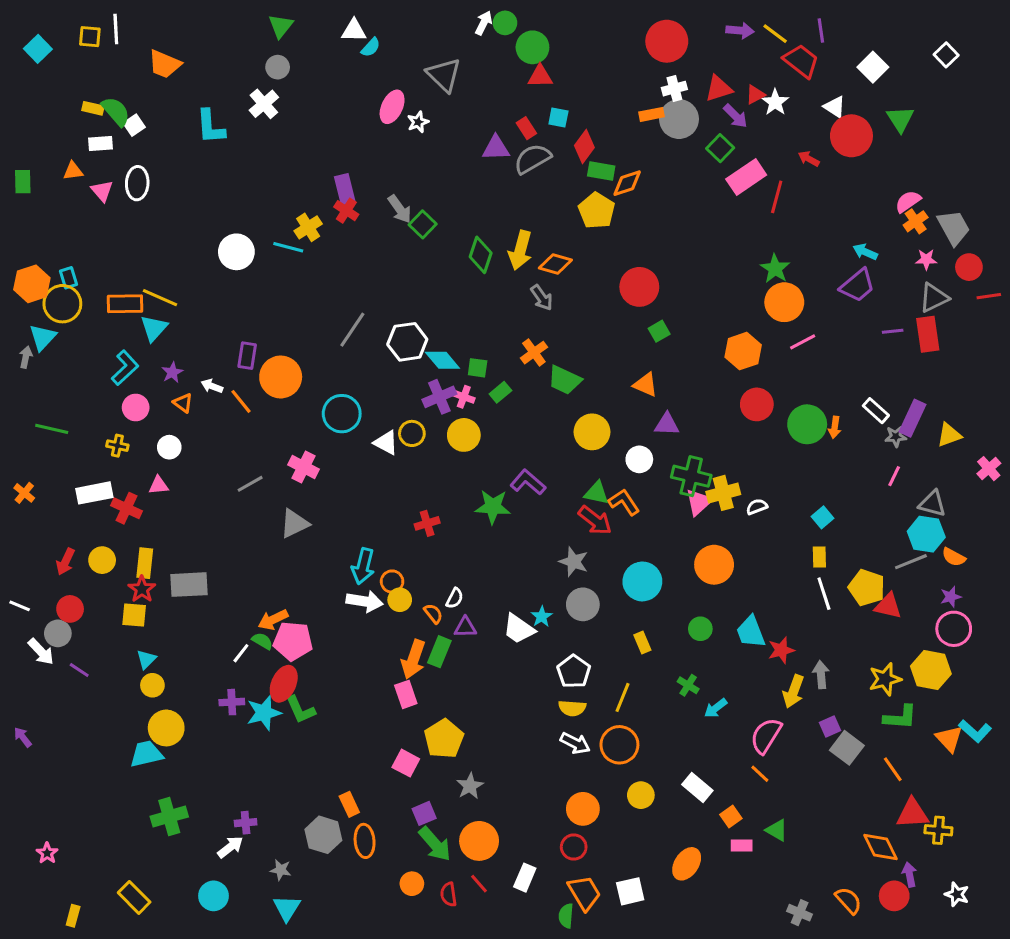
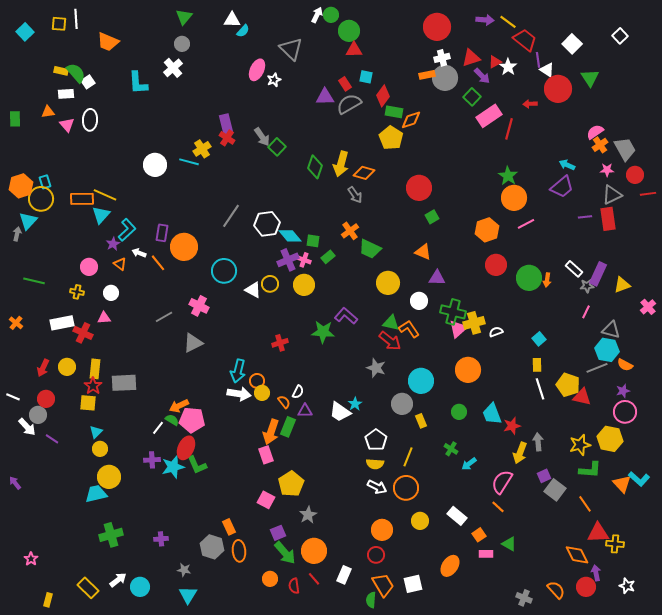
purple line: (821, 31) -> (538, 60), moved
red arrow: (809, 159) -> (530, 104), turned -32
cyan L-shape: (125, 368) -> (127, 230), moved
gray circle: (583, 604) -> (402, 404), moved
white arrow: (230, 847) -> (118, 580), moved

